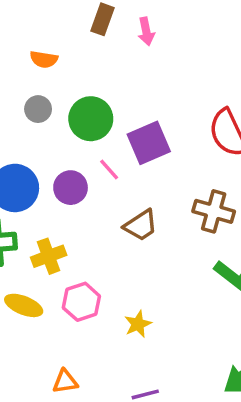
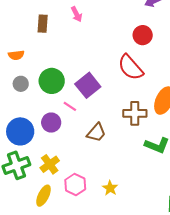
pink arrow: (146, 31) -> (77, 14), moved
yellow ellipse: (24, 305) -> (44, 196), turned -70

